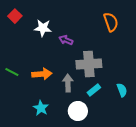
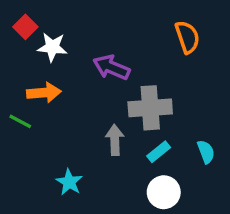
white star: (43, 28) -> (52, 47), moved
purple arrow: (66, 40) -> (111, 67), size x1.5
orange arrow: (42, 74) -> (44, 93), moved
white circle: (78, 111) -> (164, 192), moved

